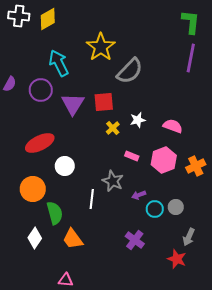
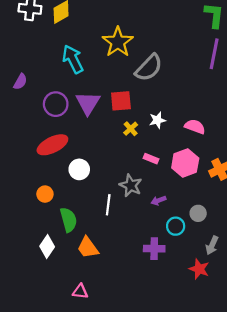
purple circle: (41, 90) -> (56, 104), moved
orange circle: (33, 189) -> (45, 194), size x0.6
cyan circle: (155, 209) -> (176, 226), moved
purple cross: (135, 240) -> (154, 249), turned -36

